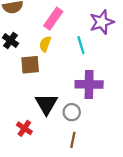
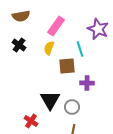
purple star: (102, 22) -> (98, 29), turned -30
brown square: (30, 65) -> (67, 66), moved
purple cross: (89, 84) -> (87, 83), size x0.6

